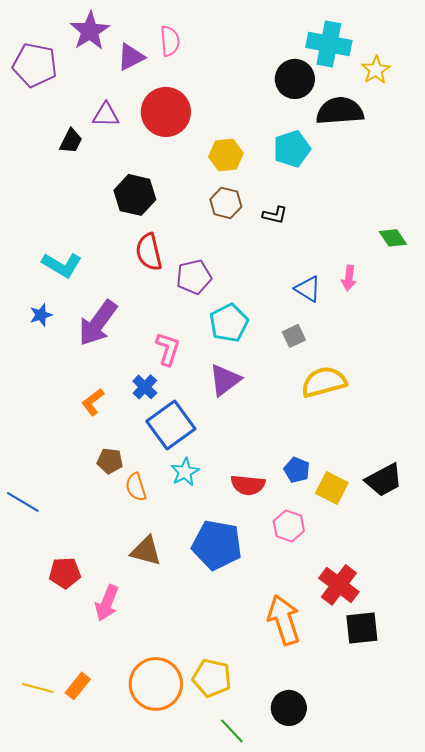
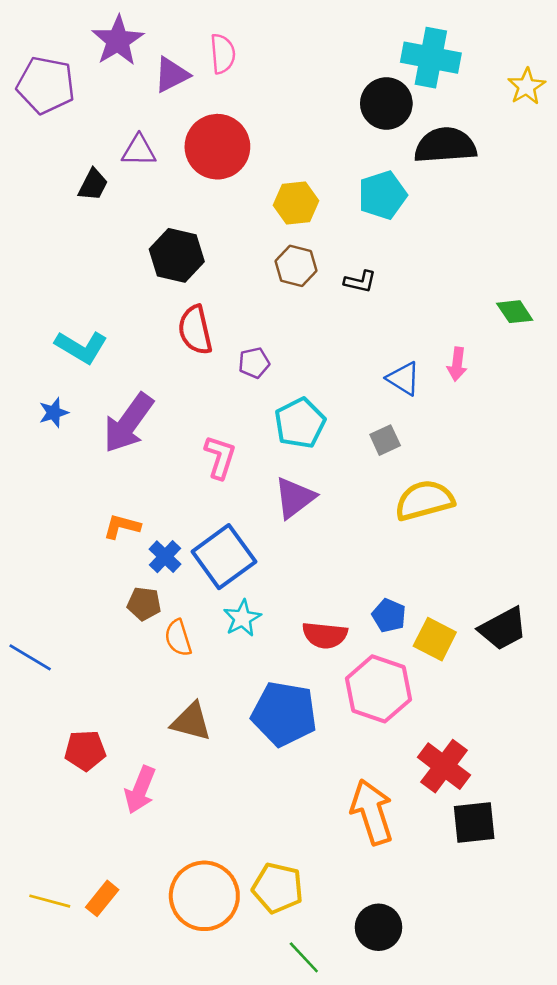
yellow star: (376, 70) -> (527, 86), moved
purple pentagon: (194, 277) -> (254, 363), size x0.7
blue cross: (145, 387) -> (165, 557), moved
orange L-shape: (93, 402) -> (122, 526), turned 52
pink hexagon: (289, 526) -> (379, 689), size x1.6

